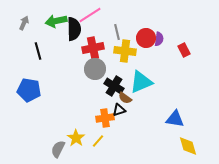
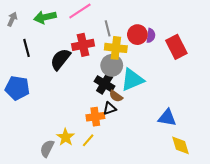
black semicircle: (74, 29) -> (60, 59), moved, turned -140
red rectangle: (184, 50) -> (176, 47), size x1.6
gray circle: (95, 69) -> (112, 65), moved

